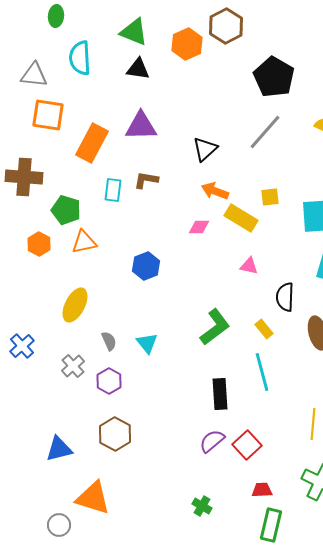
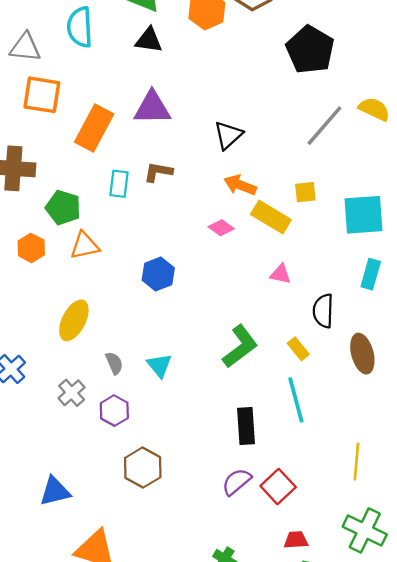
gray line: (265, 132) -> (324, 126), moved
pink diamond: (199, 227) -> (221, 228), turned 35
brown hexagon: (115, 434) -> (143, 468), moved

